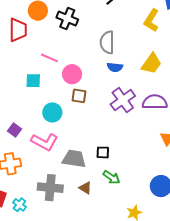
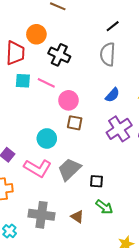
black cross: (67, 18) -> (59, 55), moved
gray semicircle: (107, 42) -> (108, 54), moved
blue semicircle: (115, 67) -> (112, 95), turned -56
cyan square: (33, 81) -> (23, 81), moved
gray trapezoid: (74, 159) -> (69, 169), moved, turned -55

